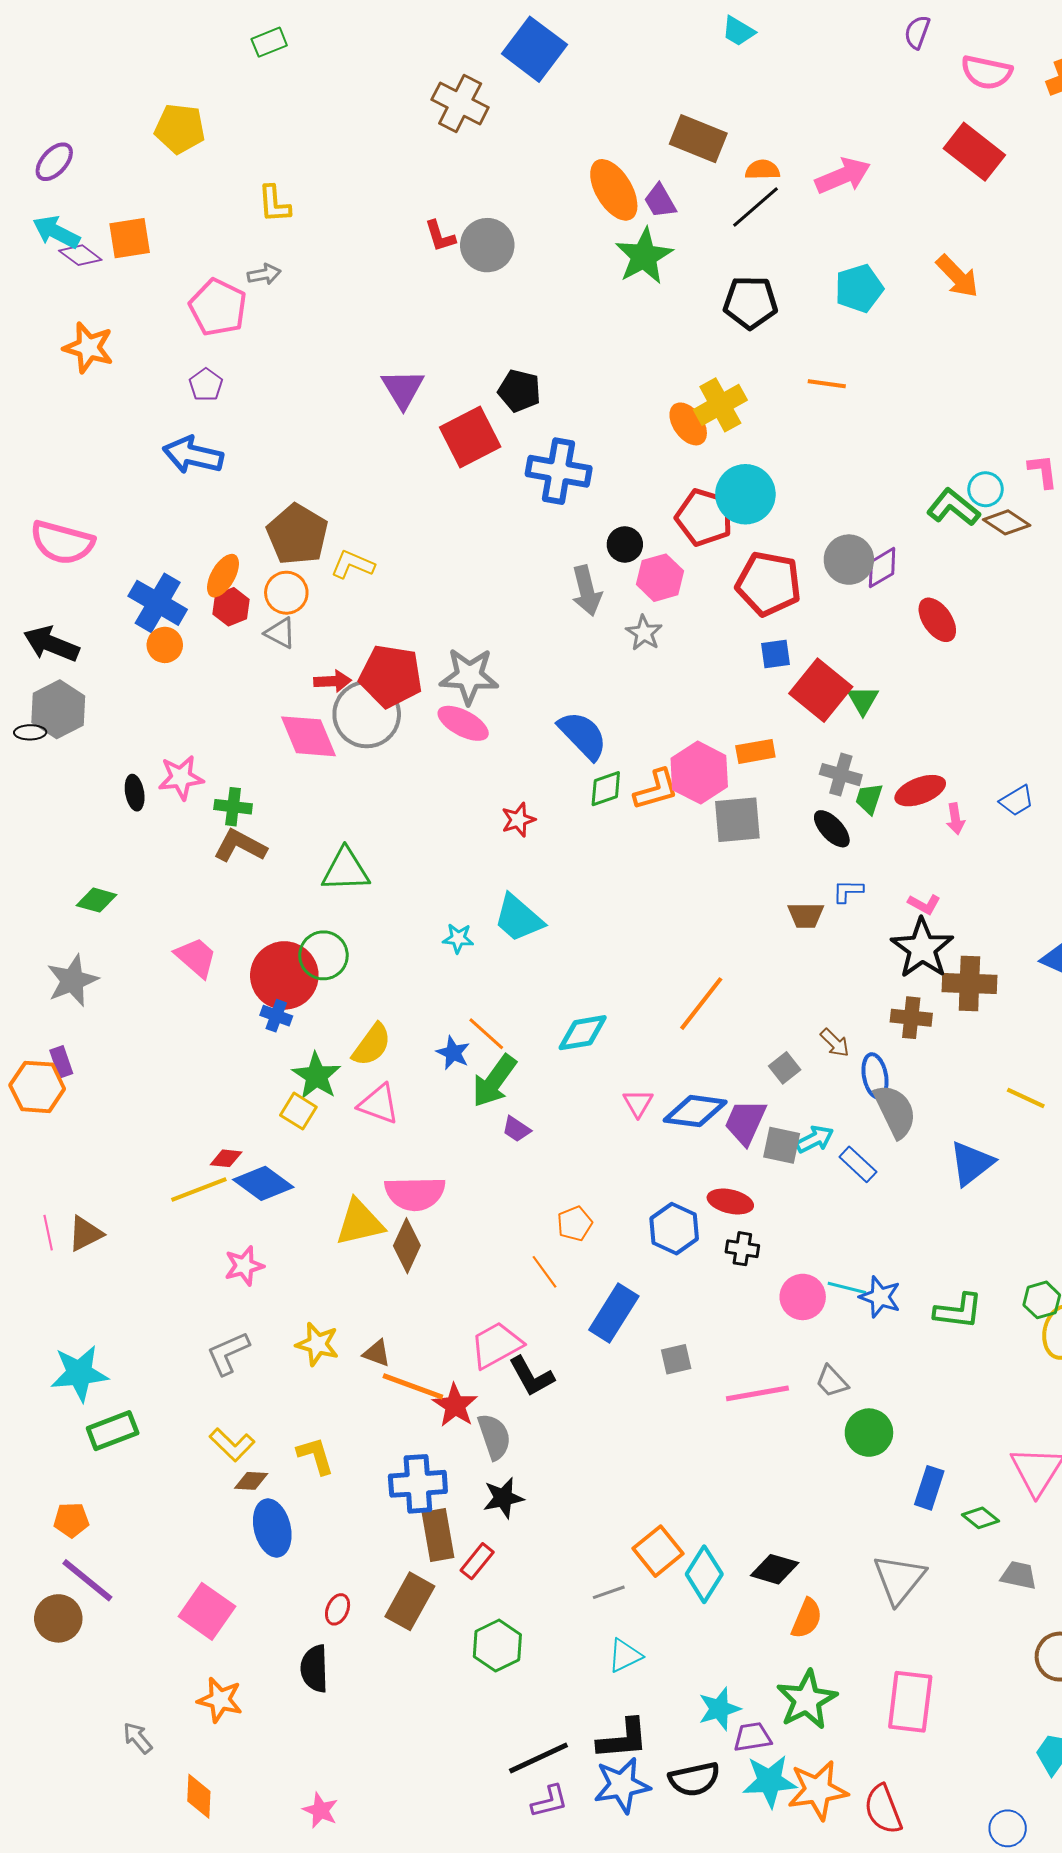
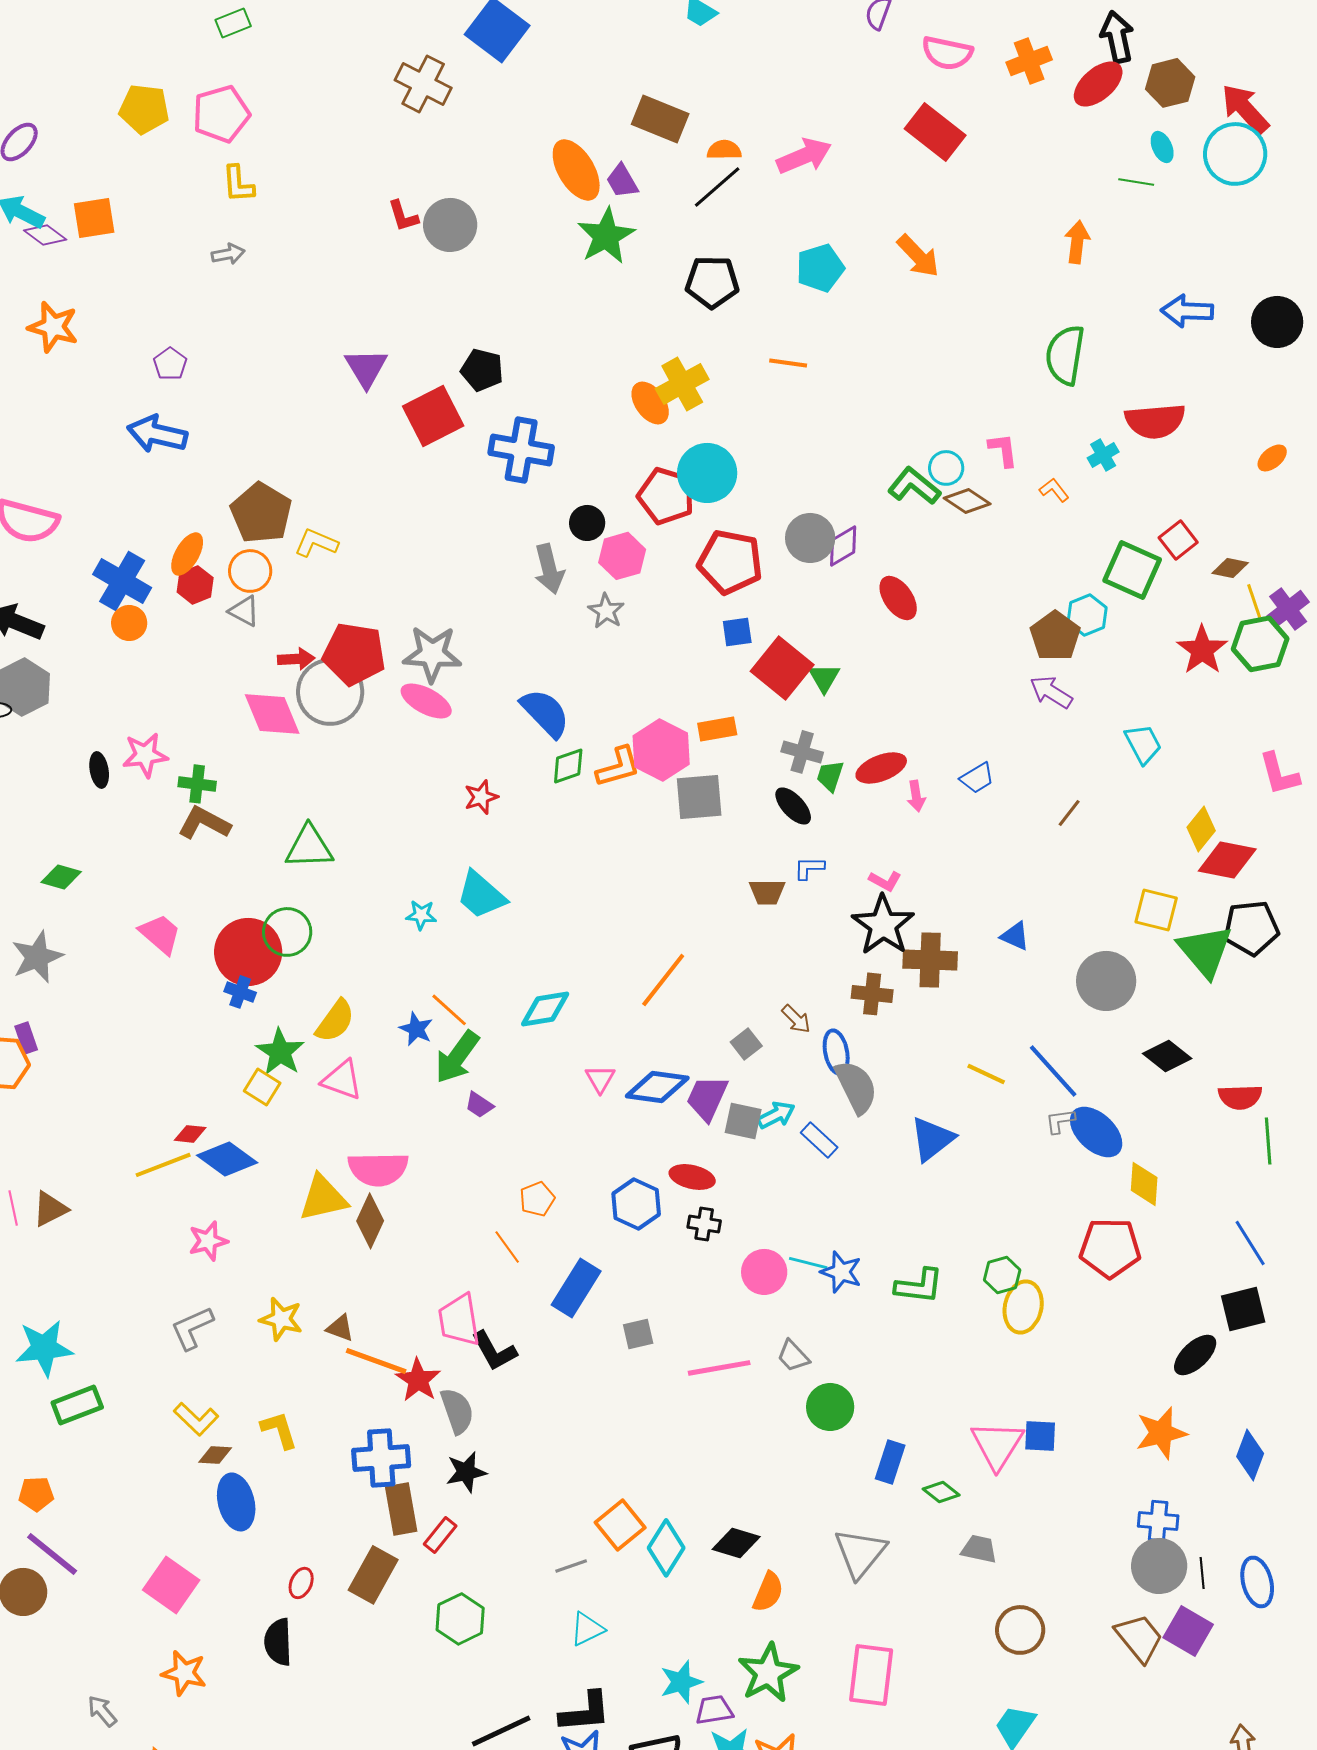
pink pentagon: (218, 307) -> (221, 114), moved, turned 30
pink trapezoid: (496, 1345) -> (459, 1320), turned -70

